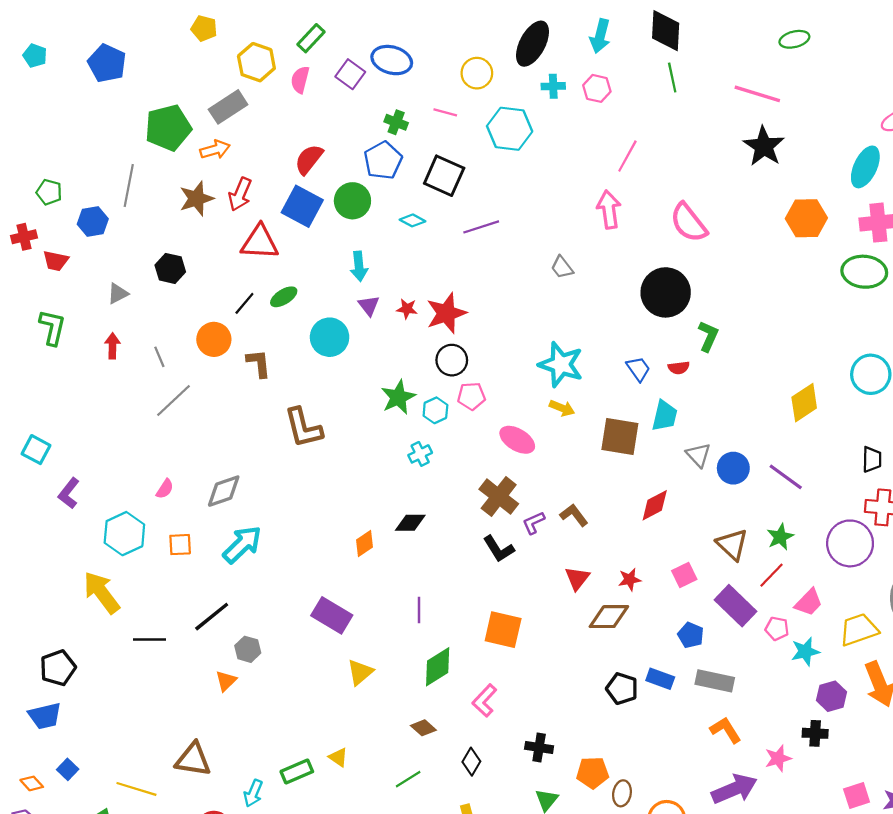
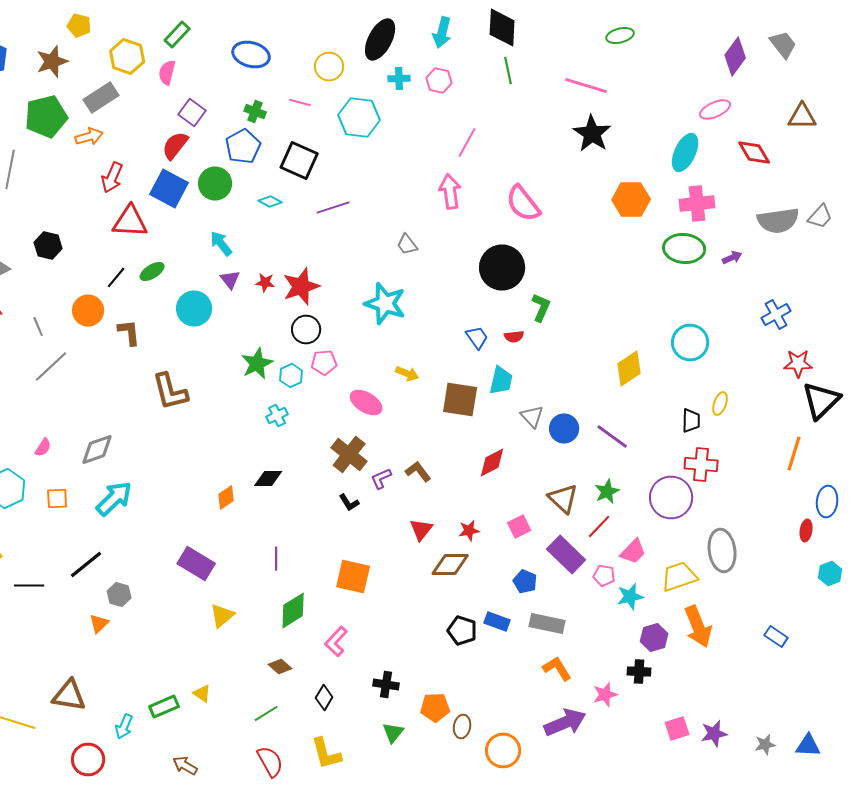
purple square: (350, 74) -> (192, 112), moved
brown star: (196, 199) -> (52, 62), moved
cyan arrow: (359, 266) -> (221, 244), turned 148
cyan star: (561, 364) -> (385, 304), moved
black L-shape: (499, 549) -> (349, 502), size x0.7

